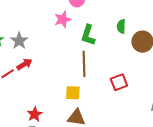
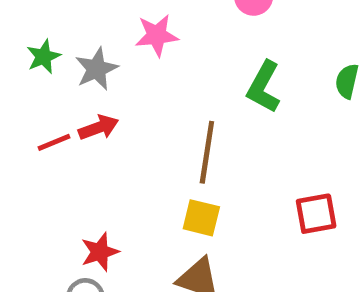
pink star: (63, 19) -> (157, 35), moved
brown line: (84, 64) -> (207, 152), moved

